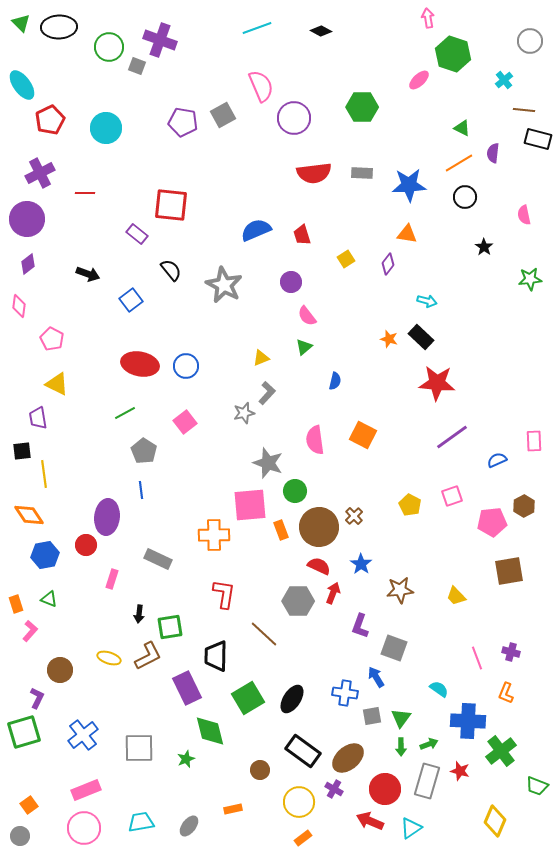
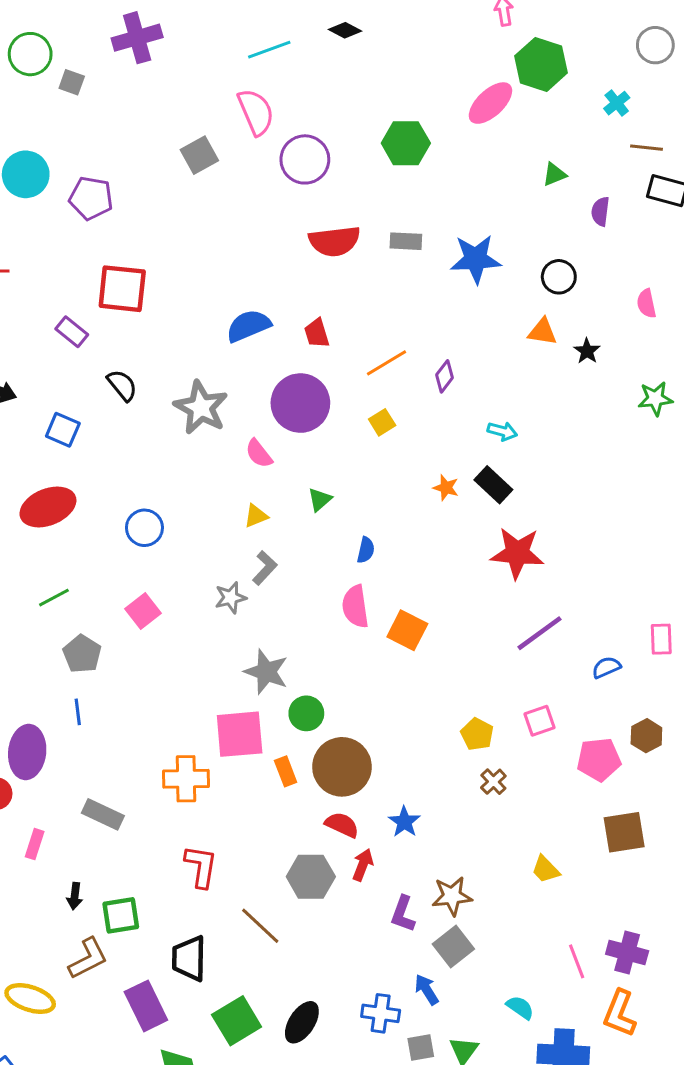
cyan line: (257, 28) -> (269, 50), moved
purple cross: (160, 40) -> (137, 38), moved, turned -36
pink ellipse: (419, 80) -> (490, 103), size x1.5
purple pentagon: (183, 122) -> (91, 198), moved
green triangle: (462, 128) -> (554, 174), turned -48
orange line: (459, 163) -> (387, 363), moved
orange triangle: (407, 234) -> (542, 332), moved
yellow square: (346, 259) -> (382, 422), moved
purple circle: (291, 282) -> (300, 403), size x1.8
blue square: (131, 300) -> (63, 430), turned -30
pink semicircle: (307, 316) -> (259, 454), moved
red ellipse: (140, 364) -> (48, 507), moved, turned -33
pink semicircle: (315, 440) -> (355, 606), moved
brown cross: (354, 516) -> (493, 782), moved
brown star: (400, 590) -> (452, 896), moved
gray square: (394, 648) -> (453, 947), turned 32
purple cross: (511, 652) -> (627, 952), size x1.5
yellow ellipse: (109, 658) -> (30, 999), moved, size x1.4
orange L-shape: (506, 693) -> (620, 1013), size x1.5

